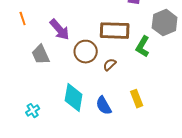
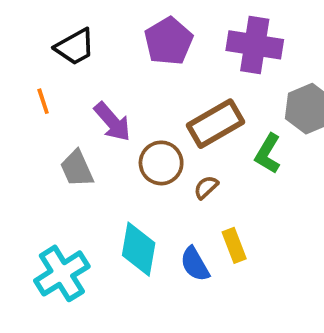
brown rectangle: (115, 31) -> (215, 124), turned -32
yellow rectangle: (137, 99) -> (234, 245), moved
cyan cross: (33, 111) -> (62, 273), size x2.0

